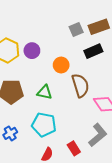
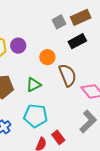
green triangle: (45, 92) -> (34, 85), turned -35
red rectangle: (74, 148) -> (58, 137), moved

